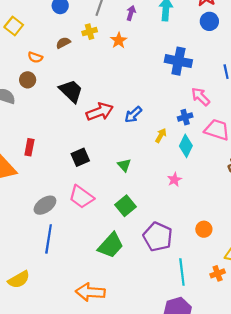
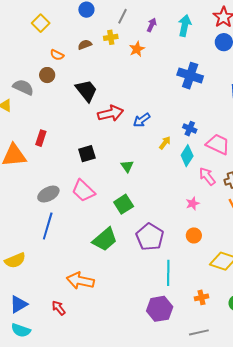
pink arrow: (201, 97) -> (207, 176), moved
blue cross: (185, 117) -> (190, 129), turned 32
pink star: (174, 180) -> (193, 204), moved
orange cross: (218, 273) -> (201, 297), moved

